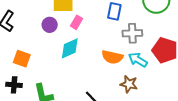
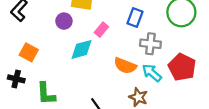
pink rectangle: (77, 22) -> (101, 30), moved

